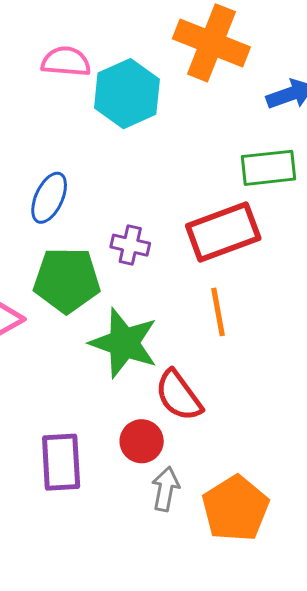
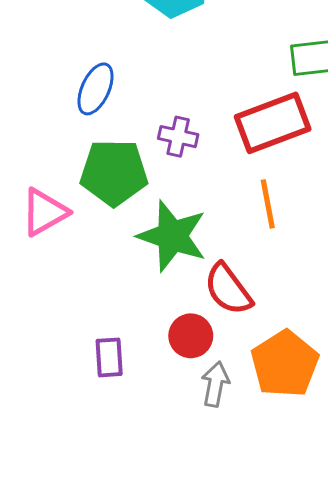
purple rectangle: (61, 462) -> (109, 357), size x0.7
orange pentagon: (235, 508) -> (285, 364), moved

